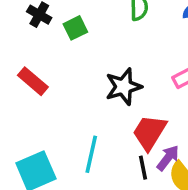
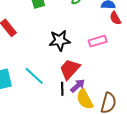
cyan line: (91, 154) -> (34, 76), turned -70

